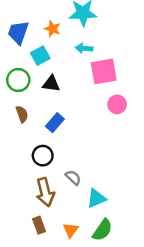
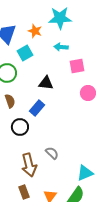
pink square: (104, 71) -> (77, 66), size x0.7
black triangle: (51, 84) -> (46, 83), moved
black circle: (43, 156) -> (20, 127), moved
cyan triangle: (96, 198) -> (85, 173), moved

